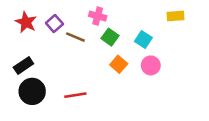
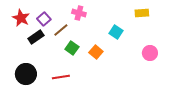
brown line: (75, 37) -> (61, 30), turned -63
green square: (110, 37) -> (72, 48), moved
black rectangle: (23, 65) -> (36, 37), moved
pink circle: (151, 65) -> (150, 53), moved

